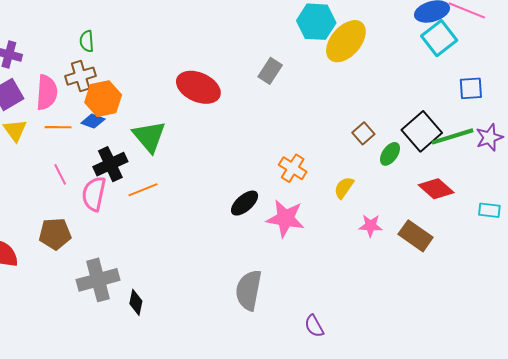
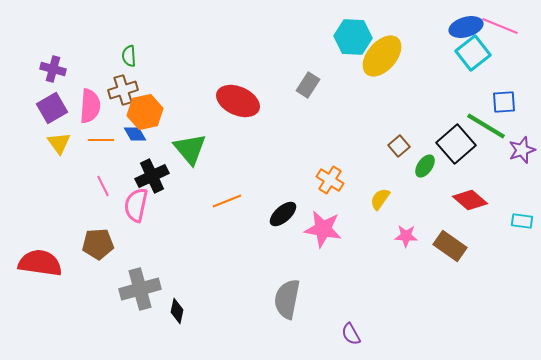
blue diamond: (93, 121) -> (135, 134), turned 40
green line: (452, 136) -> (486, 126), moved, turned 48
orange line: (143, 190) -> (227, 201), moved

